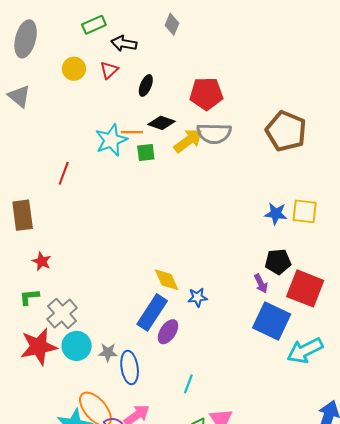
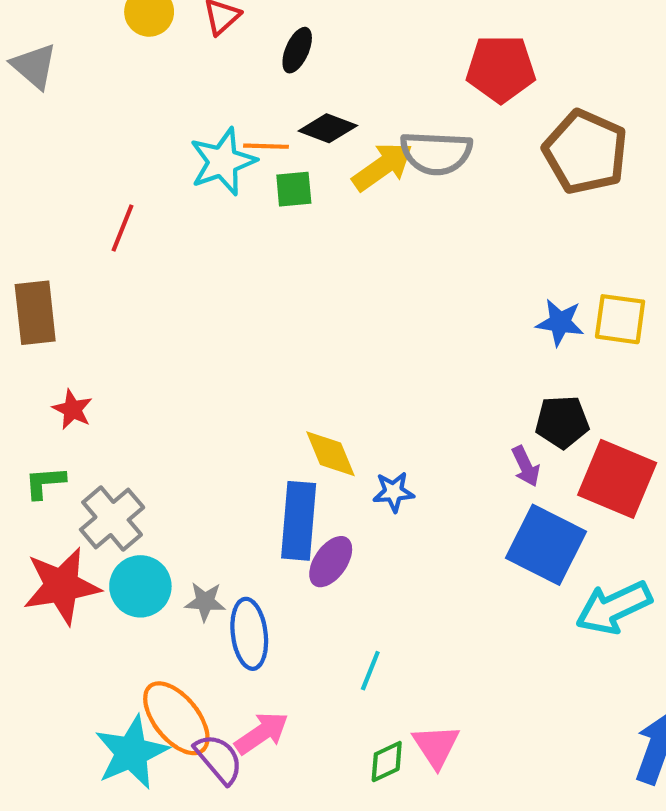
red pentagon: (206, 94) -> (501, 69), moved
blue rectangle: (152, 312) -> (299, 521), turned -30

